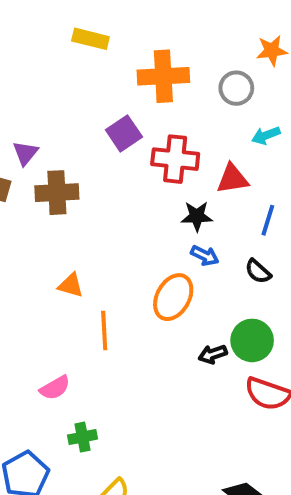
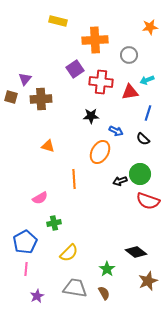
gray circle: (236, 88) -> (129, 55), moved
cyan arrow: (266, 135) -> (147, 80), moved
black star: (197, 216) -> (91, 116), moved
orange line: (104, 331) -> (74, 179), moved

